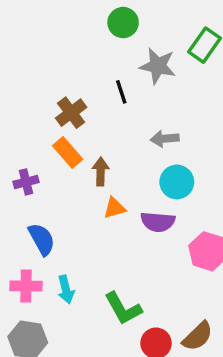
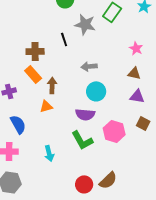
brown cross: (71, 113) -> (35, 51), turned 36
orange triangle: (114, 208) -> (46, 106), moved
cyan arrow: (66, 289) -> (49, 153), moved
green L-shape: (123, 309) -> (82, 140), moved

